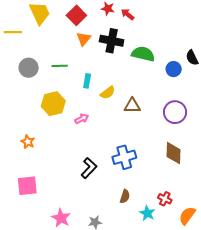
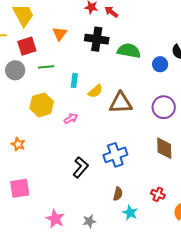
red square: (76, 15) -> (27, 46), moved, turned 30
orange triangle: (84, 39) -> (60, 34), moved
brown triangle: (132, 106) -> (121, 103), size x1.4
cyan star: (147, 213) -> (130, 213), moved

